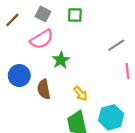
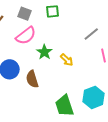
yellow arrow: (80, 93) -> (67, 60), moved

